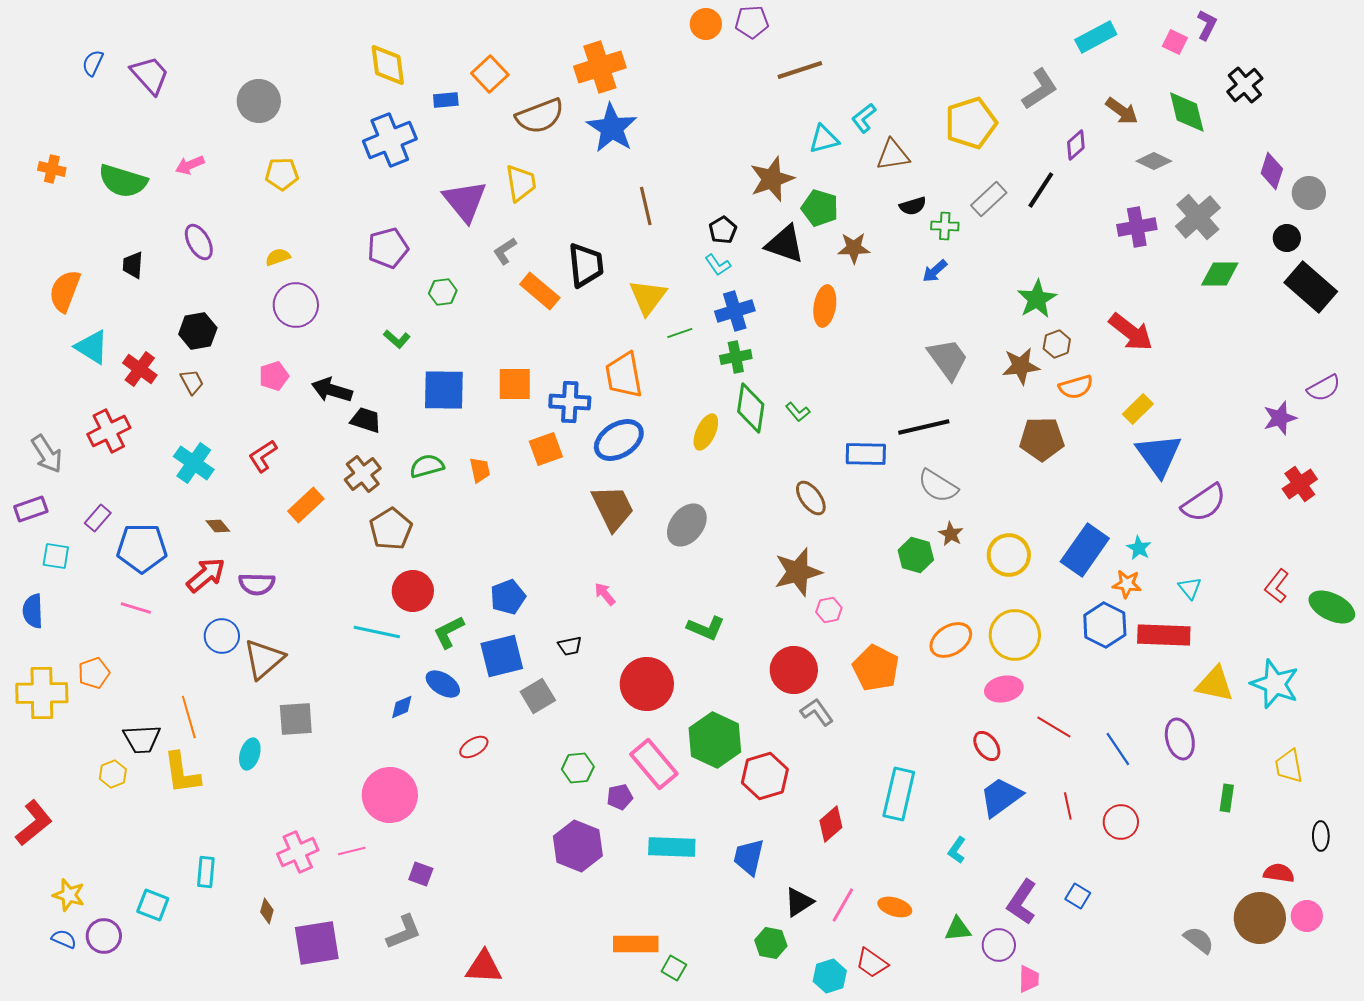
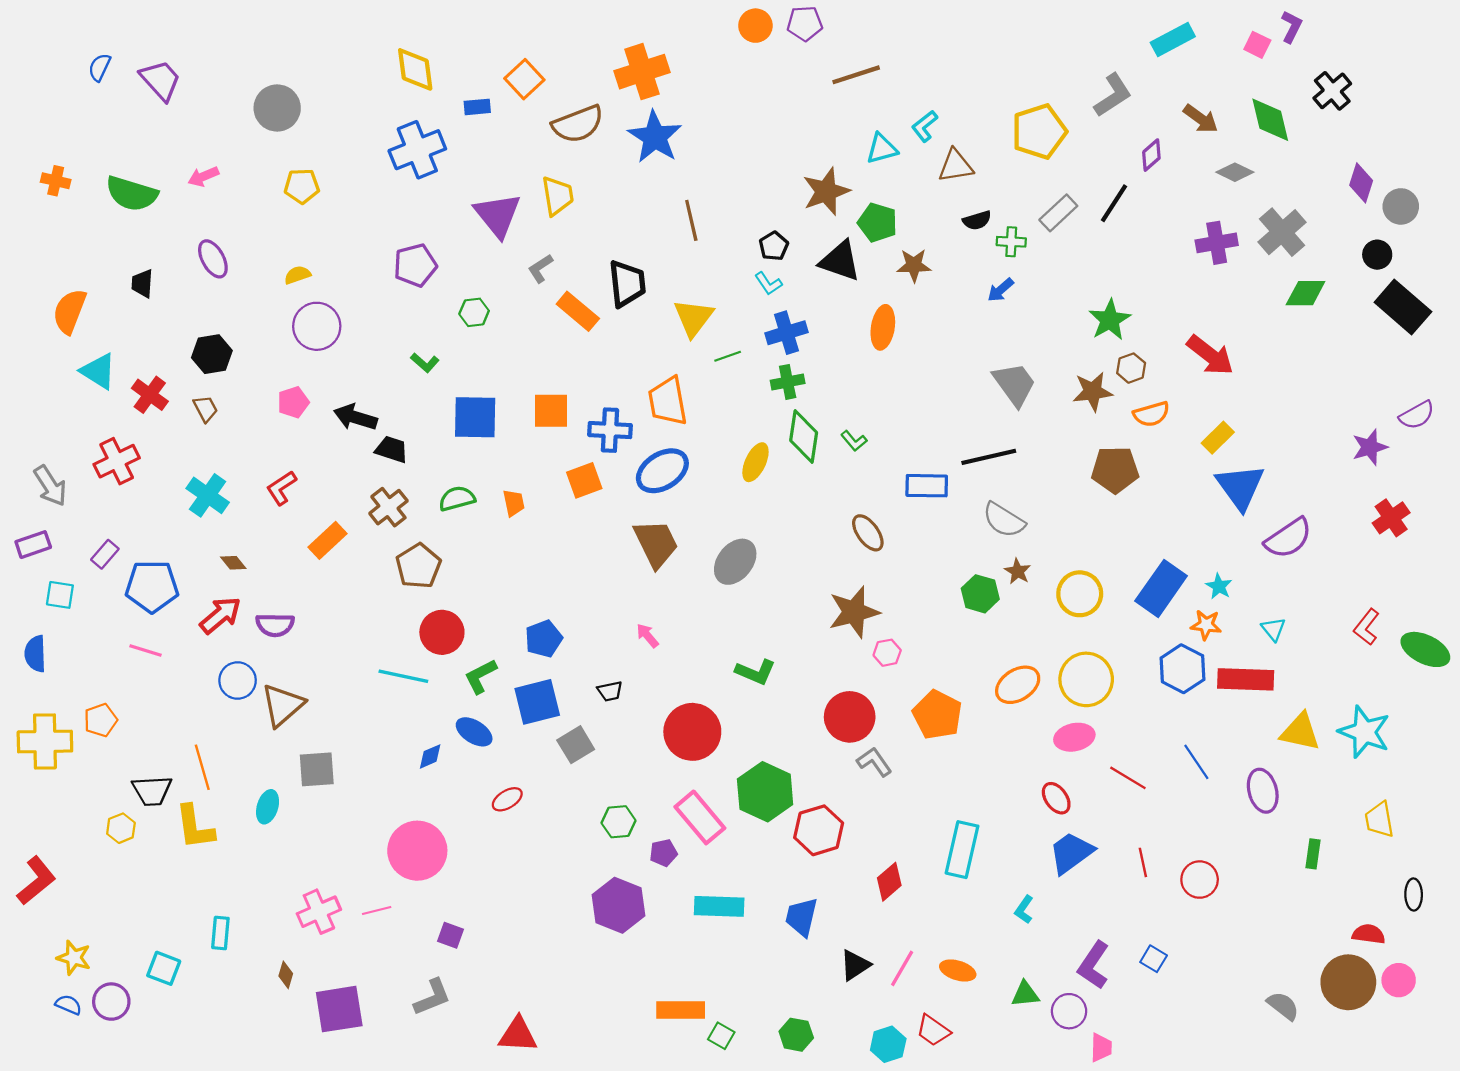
blue line: (1118, 749) -> (1196, 762), moved
green hexagon: (771, 943) -> (796, 1035), moved

